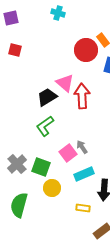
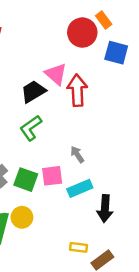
pink square: (68, 153) -> (52, 176), moved, turned 30
yellow circle: (52, 188) -> (22, 217), moved
yellow rectangle: (83, 208) -> (79, 247), moved

